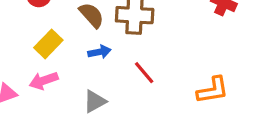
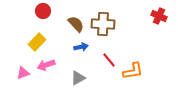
yellow rectangle: (48, 44) -> (37, 42), moved
orange L-shape: (213, 90) -> (133, 71), moved

